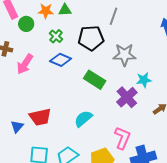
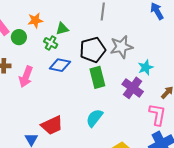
green triangle: (65, 10) -> (62, 29), moved
black pentagon: (91, 38) -> (93, 50), moved
green rectangle: (95, 80) -> (97, 77), turned 55
pink L-shape: (122, 138) -> (157, 115), moved

